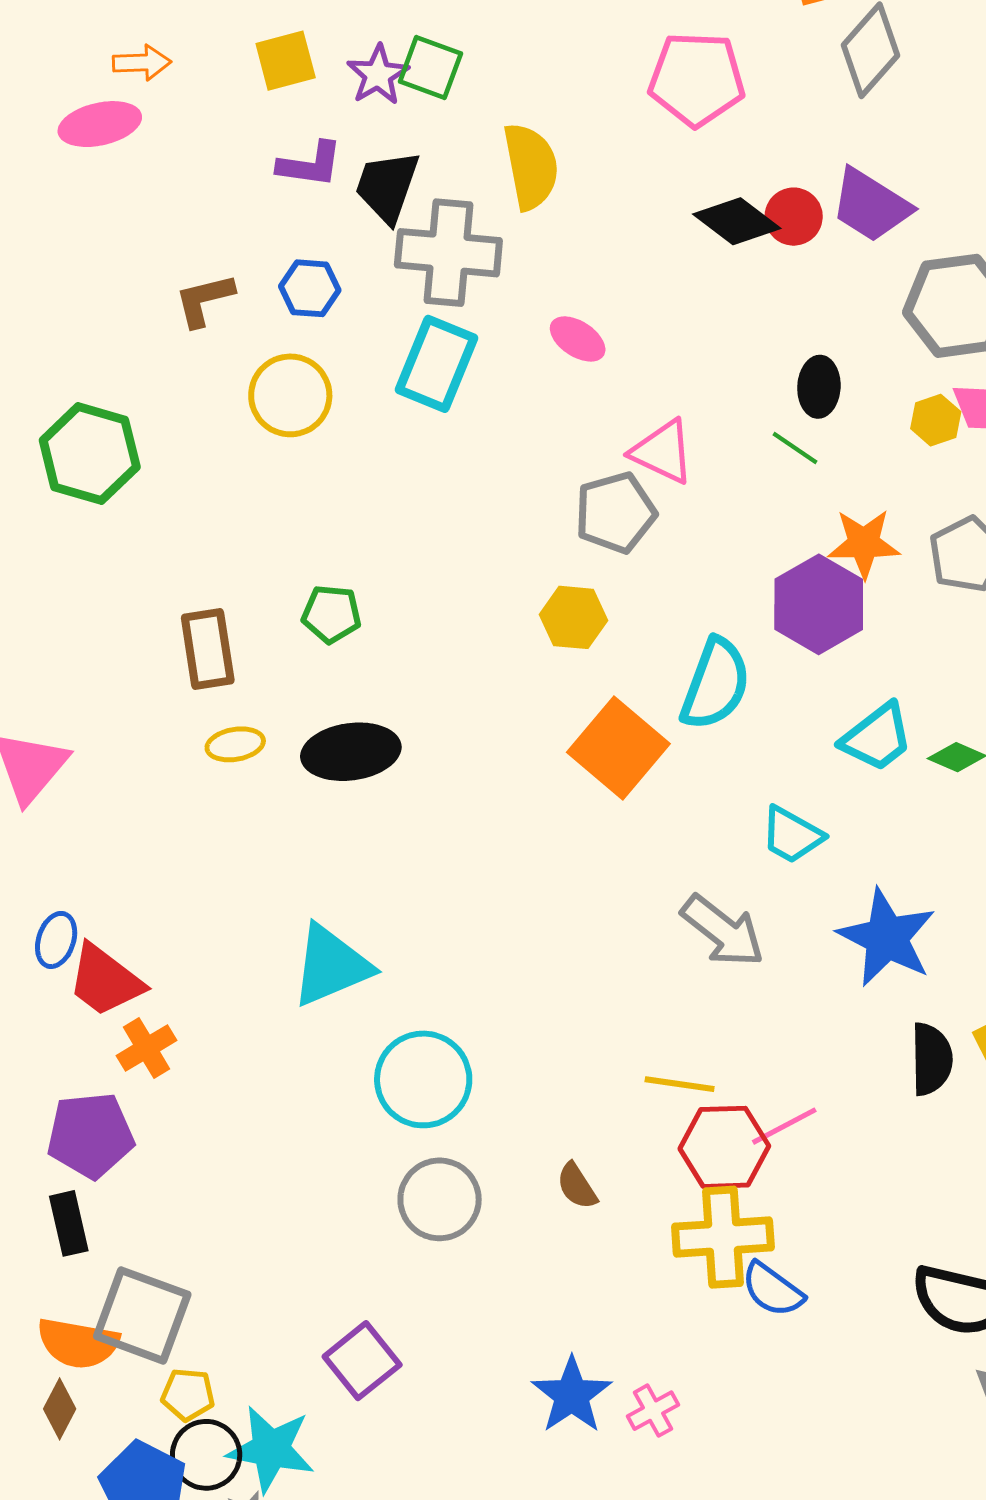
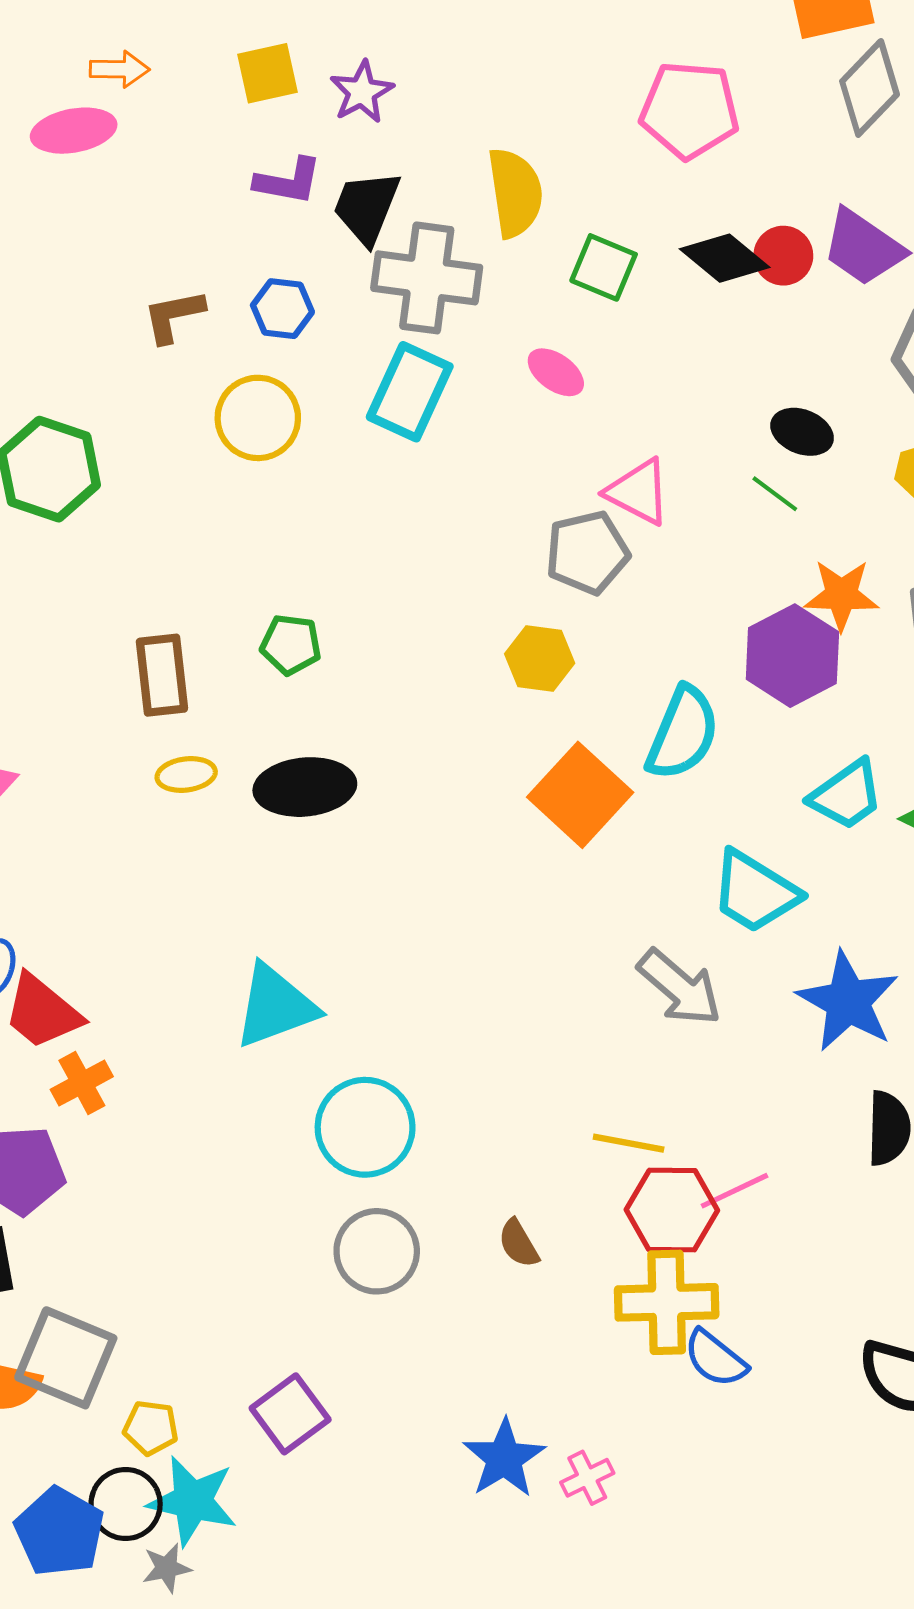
green square: (430, 68) -> (604, 267), moved
black ellipse: (819, 387) -> (802, 432), turned -74
cyan trapezoid: (792, 835) -> (755, 892), size x1.4
yellow pentagon: (188, 1395) -> (151, 1428), moved

